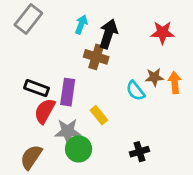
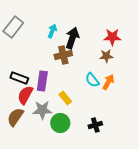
brown cross: (96, 57) -> (63, 55), turned -30
brown star: (154, 77) -> (106, 56), moved
orange arrow: (175, 83) -> (108, 82), moved, turned 35
green circle: (79, 149) -> (60, 123), moved
brown semicircle: (31, 157) -> (15, 117), moved

